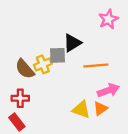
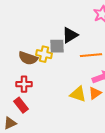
yellow cross: (43, 64) -> (44, 54), turned 35
brown semicircle: (25, 69) -> (28, 58), turned -30

